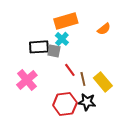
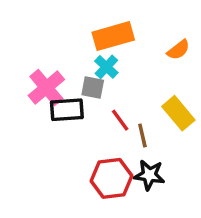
black rectangle: (39, 47) -> (67, 110), moved
pink cross: (27, 80) -> (46, 88), moved
yellow rectangle: (103, 82) -> (178, 113), moved

